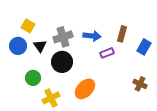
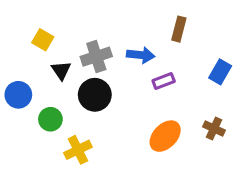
brown rectangle: (122, 34) -> (179, 29), moved
blue circle: (18, 46) -> (18, 95), moved
orange ellipse: (85, 89) -> (165, 136), moved

